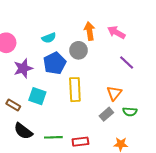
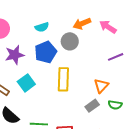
orange arrow: (90, 31) -> (82, 24), turned -108
purple line: (127, 63) -> (116, 57), turned -70
cyan square: (37, 96) -> (26, 83), turned 30

